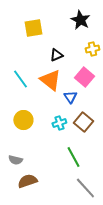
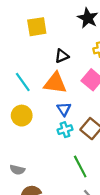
orange triangle: (50, 80) -> (55, 83), turned -30
blue triangle: (70, 97) -> (64, 109), moved
yellow circle: (23, 120) -> (22, 116), moved

